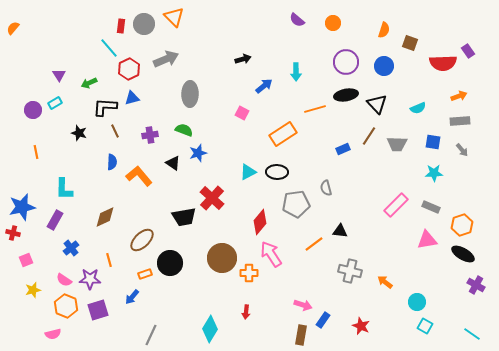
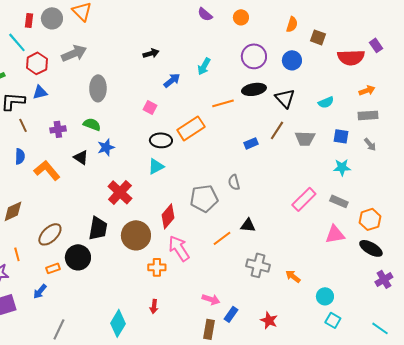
cyan arrow: (296, 72) -> (204, 66), turned 30
black ellipse: (277, 172) -> (161, 140), moved
black trapezoid: (184, 217) -> (98, 228), moved, turned -70
brown circle: (222, 258) -> (136, 235), moved
purple cross: (476, 285) -> (384, 279), turned 30

